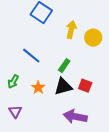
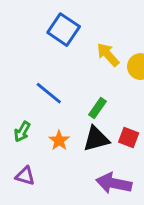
yellow arrow: (71, 30) -> (108, 55), turned -54
purple triangle: (15, 112) -> (25, 176), turned -40

